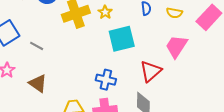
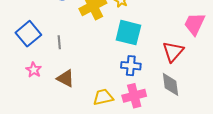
cyan square: (122, 39) -> (128, 33), moved, turned 36
gray line: (37, 46) -> (59, 42), turned 64

